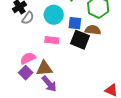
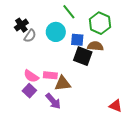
pink rectangle: (52, 40) -> (50, 75), moved
pink semicircle: (28, 58) -> (31, 76), turned -119
brown triangle: (44, 68) -> (63, 83), moved

